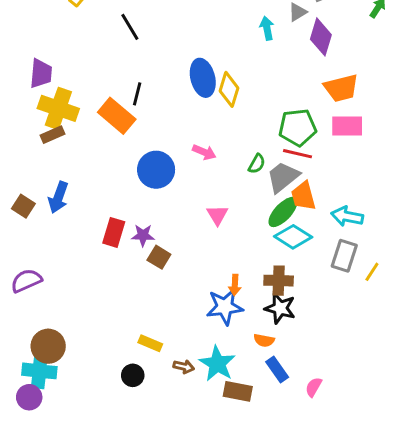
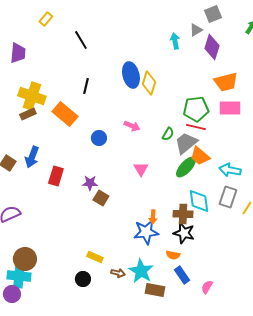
purple trapezoid: (41, 73) -> (18, 53), moved
orange rectangle: (117, 116) -> (65, 114), moved
blue circle: (156, 170) -> (99, 138), size x0.6
orange trapezoid: (303, 196) -> (200, 156), turned -35
red rectangle: (114, 232) -> (56, 176), moved
cyan diamond: (293, 237) -> (199, 201), moved, turned 50

